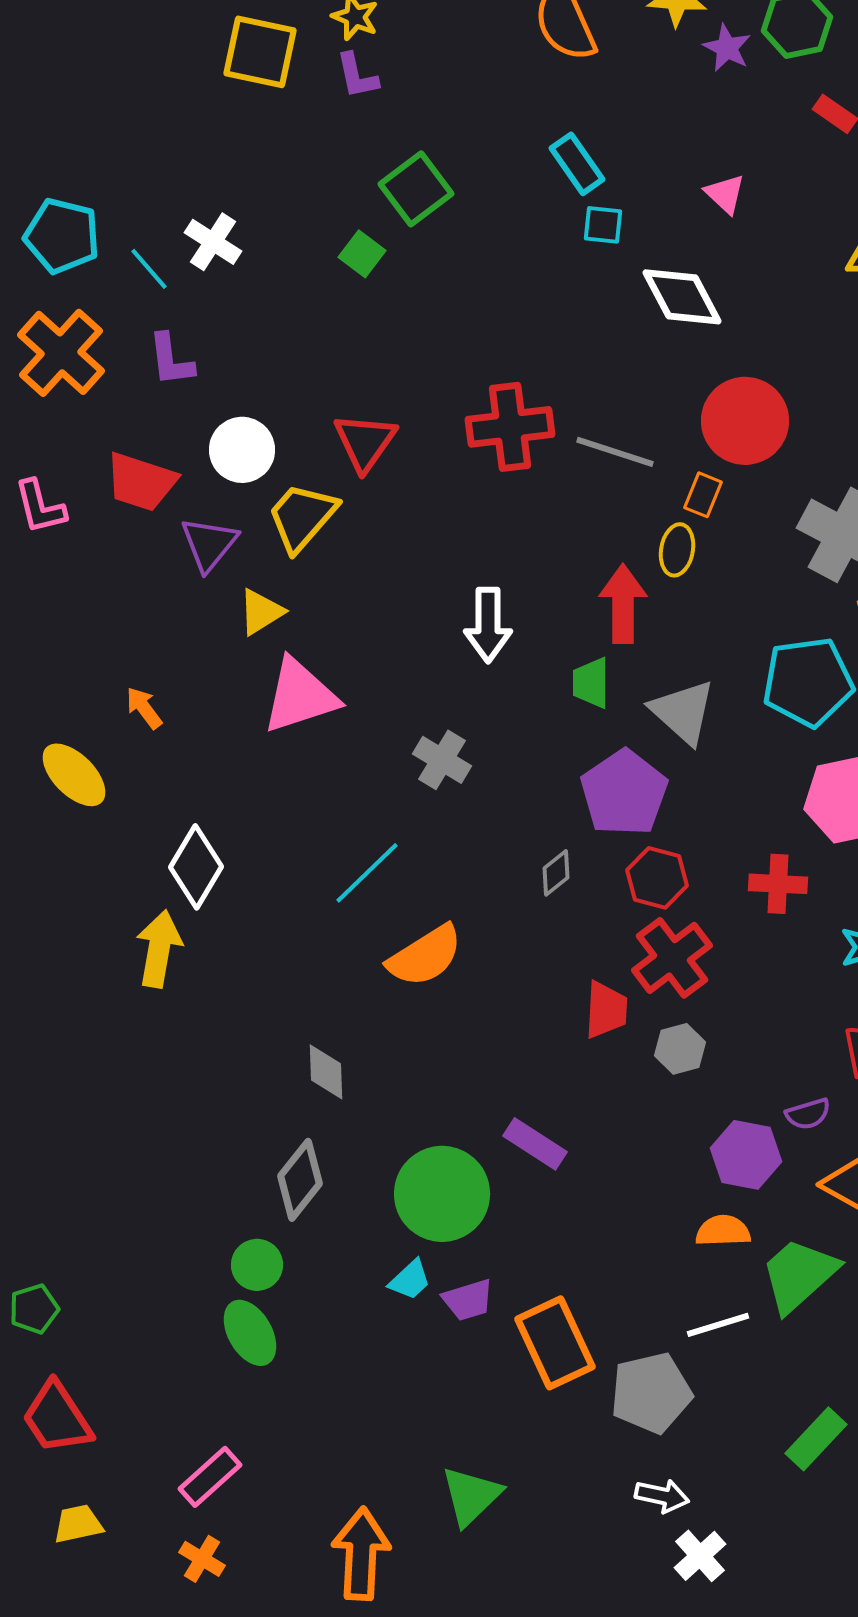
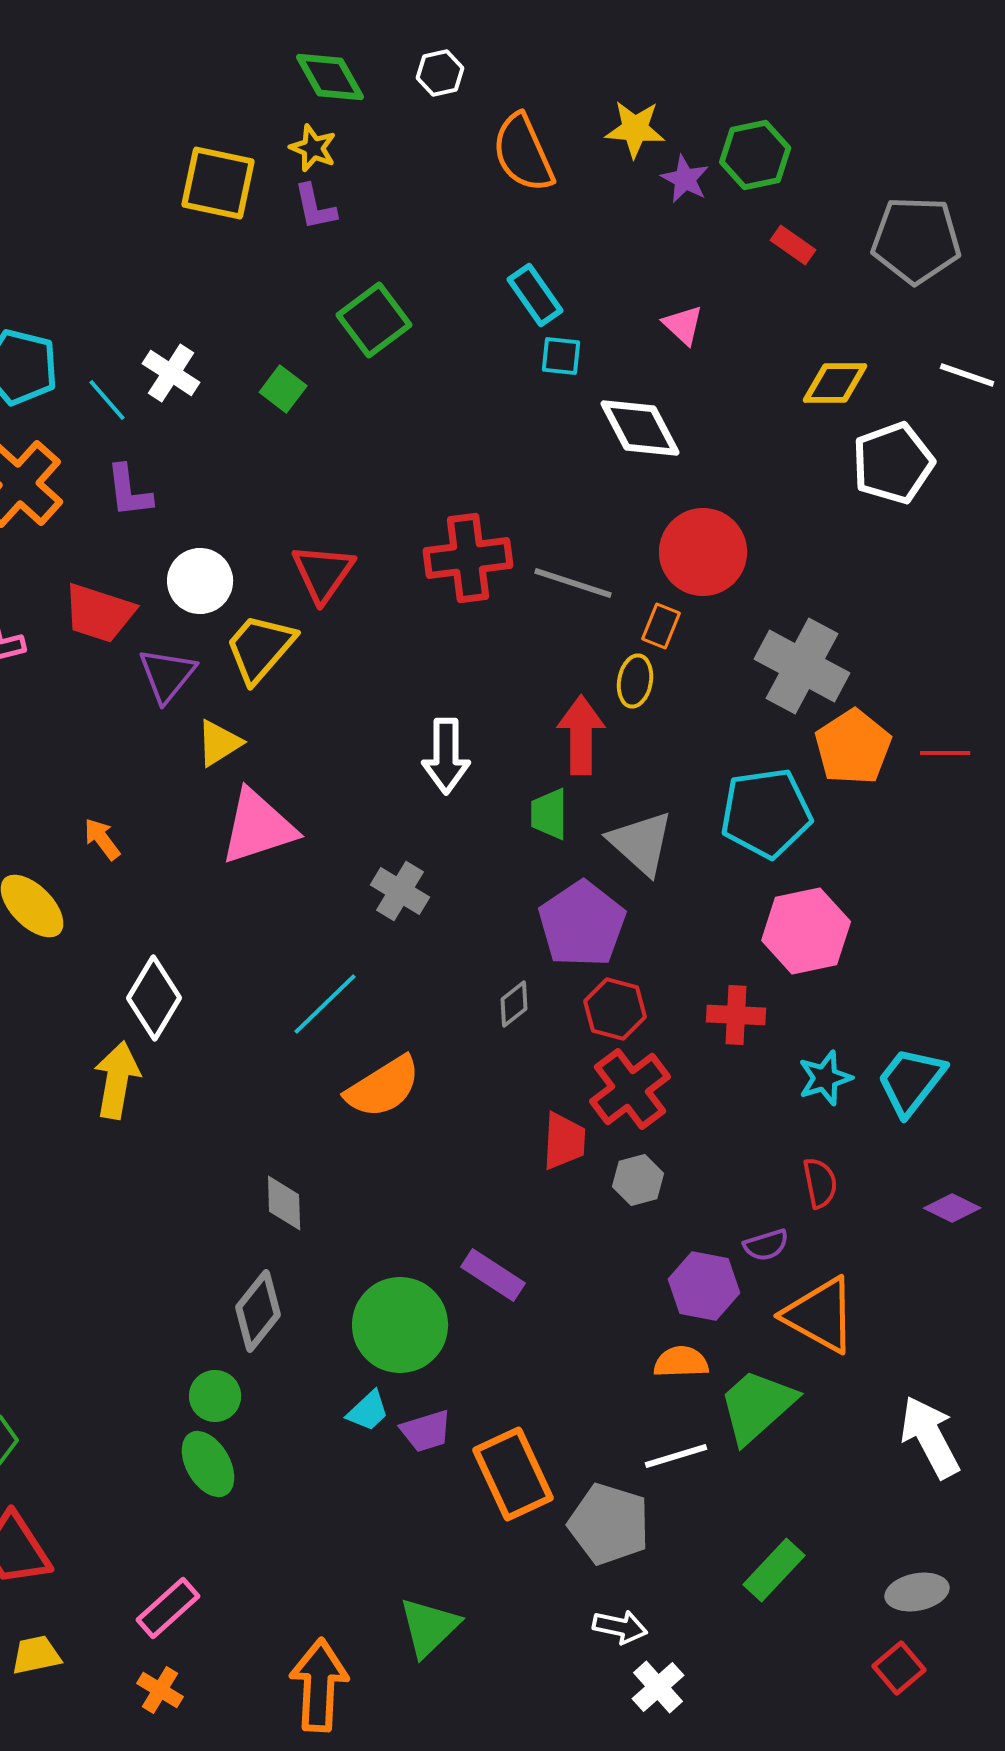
green square: (362, 254) -> (283, 389), moved
gray pentagon: (651, 1393) -> (609, 1524), turned 30

